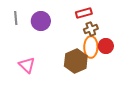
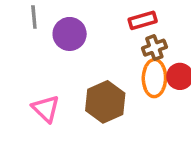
gray line: (16, 18) -> (34, 17), moved
brown hexagon: (76, 61) -> (105, 102), moved

